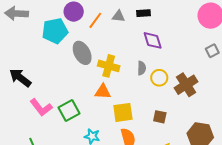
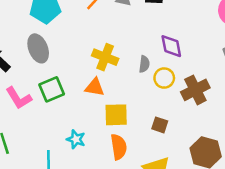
purple diamond: (153, 40) -> (171, 46), moved
gray ellipse: (82, 53) -> (38, 48), moved
green square: (69, 110) -> (52, 89), moved

